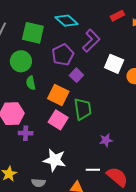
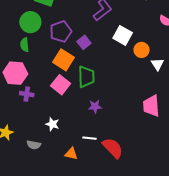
purple pentagon: (63, 55) -> (61, 32), moved
green semicircle: (31, 83) -> (25, 45), moved
purple star: (106, 140) -> (95, 106), moved
white star: (55, 160) -> (52, 124), size x0.6

